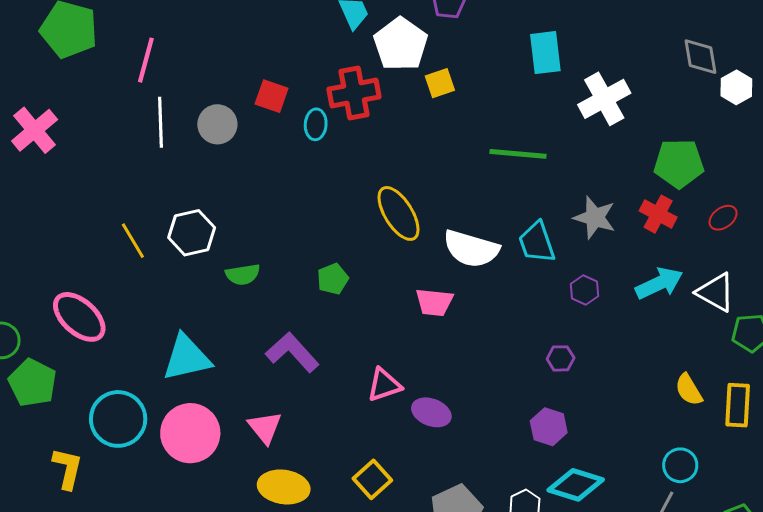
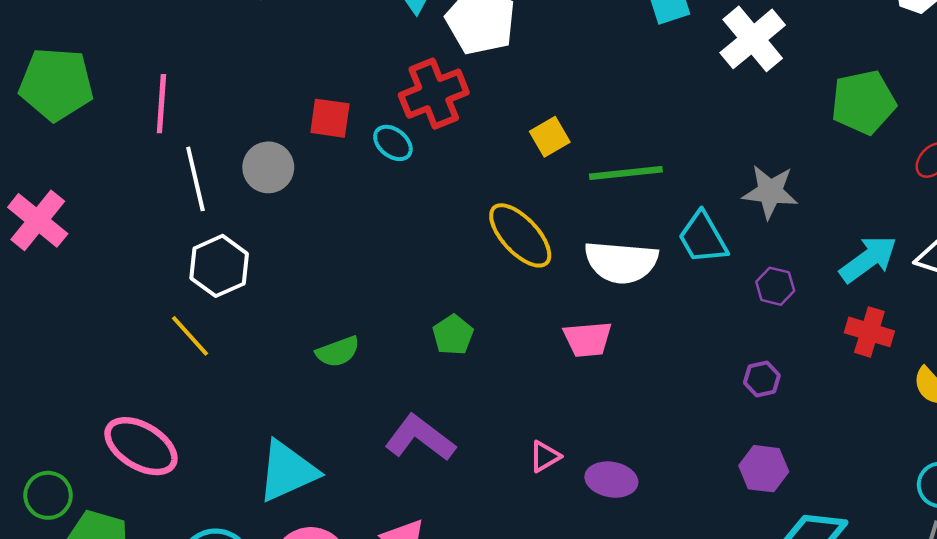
yellow square: (440, 83) -> (550, 137), moved
cyan ellipse: (316, 124) -> (393, 143), turned -44
green line: (518, 154) -> (626, 173), moved
red cross: (658, 214) -> (869, 332), moved
white hexagon: (192, 233) -> (219, 266), moved
pink triangle: (384, 385) -> (545, 456), size x0.7

